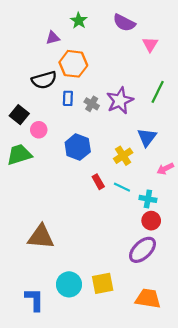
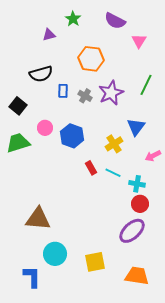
orange hexagon: (73, 64) -> (91, 59), moved
pink circle: (39, 130) -> (45, 128), moved
cyan circle: (69, 284) -> (55, 254), moved

